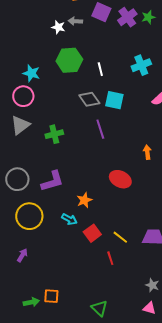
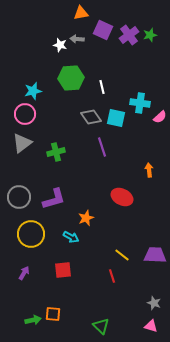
cyan cross: (141, 65) -> (140, 103), moved, turned 30
cyan star: (31, 73) -> (33, 91), turned -30
red square: (92, 233) -> (63, 270), moved, turned 30

